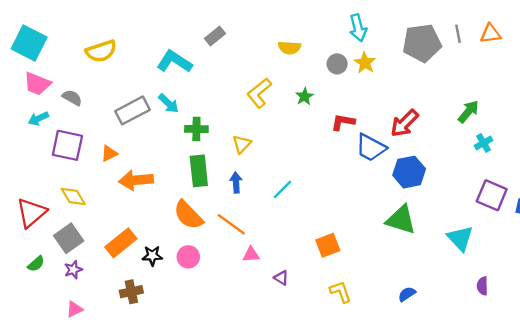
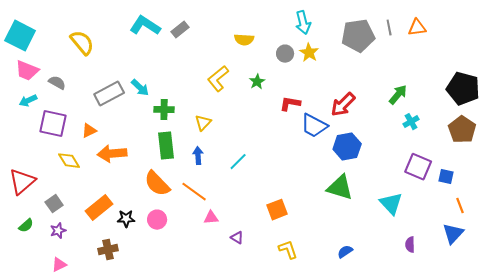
yellow semicircle: (101, 51) -> (82, 43), turned -112
cyan L-shape: (174, 62) -> (145, 26), moved
yellow diamond: (73, 196) -> (69, 161), moved
gray square: (69, 238) -> (54, 204), size x0.7

